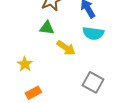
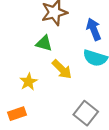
yellow star: (25, 64) -> (28, 82), moved

